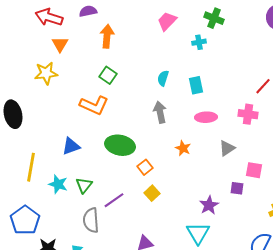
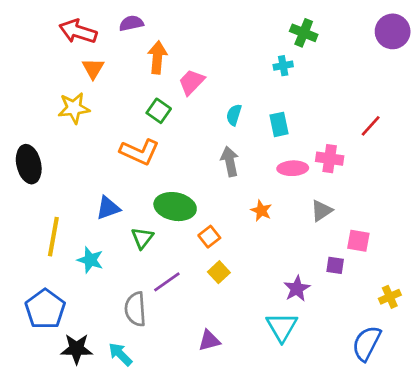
pink trapezoid: (167, 21) -> (191, 82), moved
pink cross: (248, 114) -> (330, 159), moved
green triangle: (84, 185) -> (142, 238), moved

